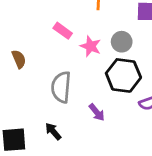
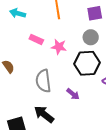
gray circle: (122, 42) -> (91, 37), moved
black arrow: (53, 131) -> (44, 114), size x1.5

